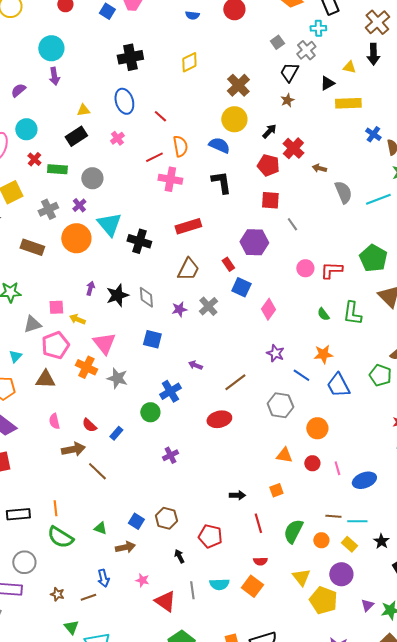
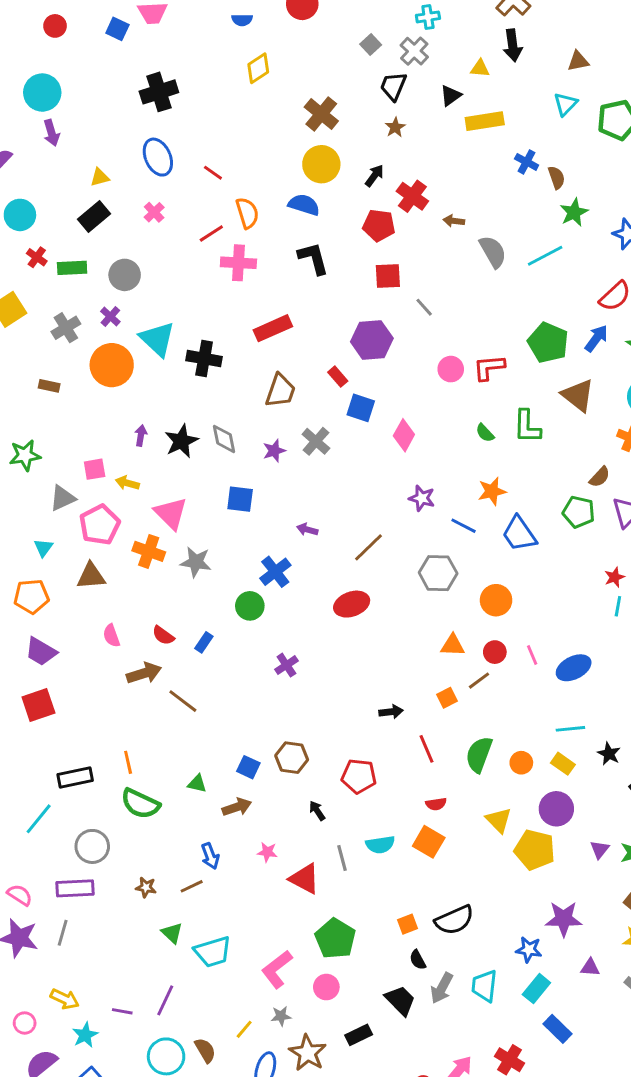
yellow diamond: (189, 62) -> (258, 68), moved
brown rectangle: (32, 247) -> (49, 386), size x0.6
brown line: (333, 516) -> (479, 681), moved, turned -35

